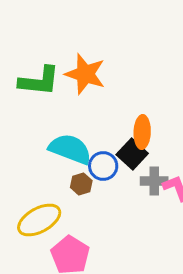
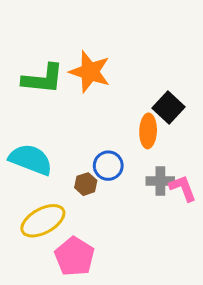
cyan semicircle: (70, 149) -> (31, 160), moved
black square: (132, 154) -> (168, 107), moved

